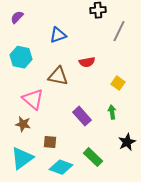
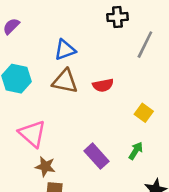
brown triangle: (58, 76) -> (65, 81), moved
green arrow: (112, 112) -> (136, 151), turned 40
brown star: (23, 124) -> (45, 167), moved

